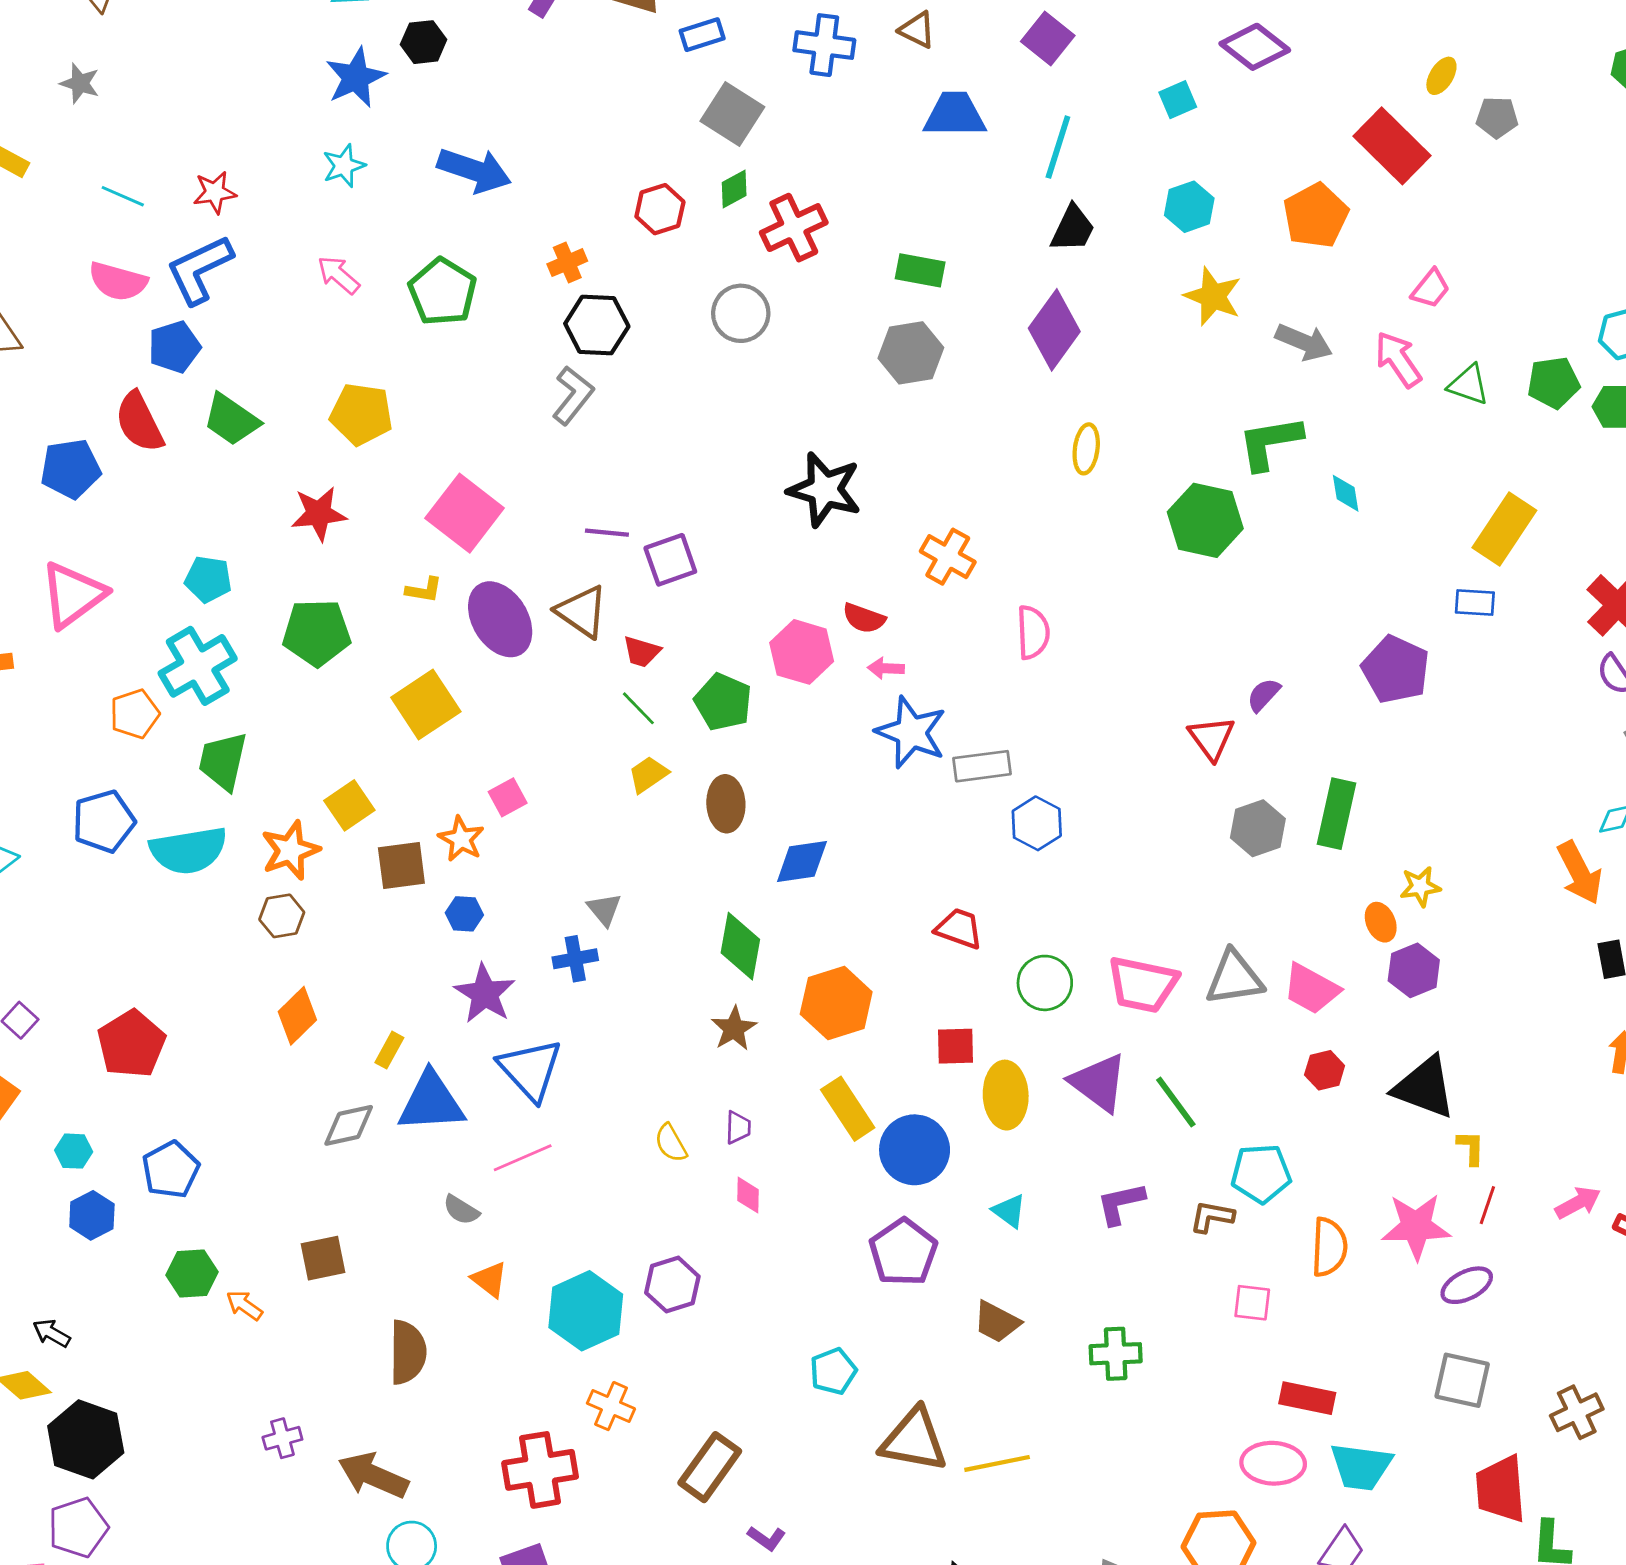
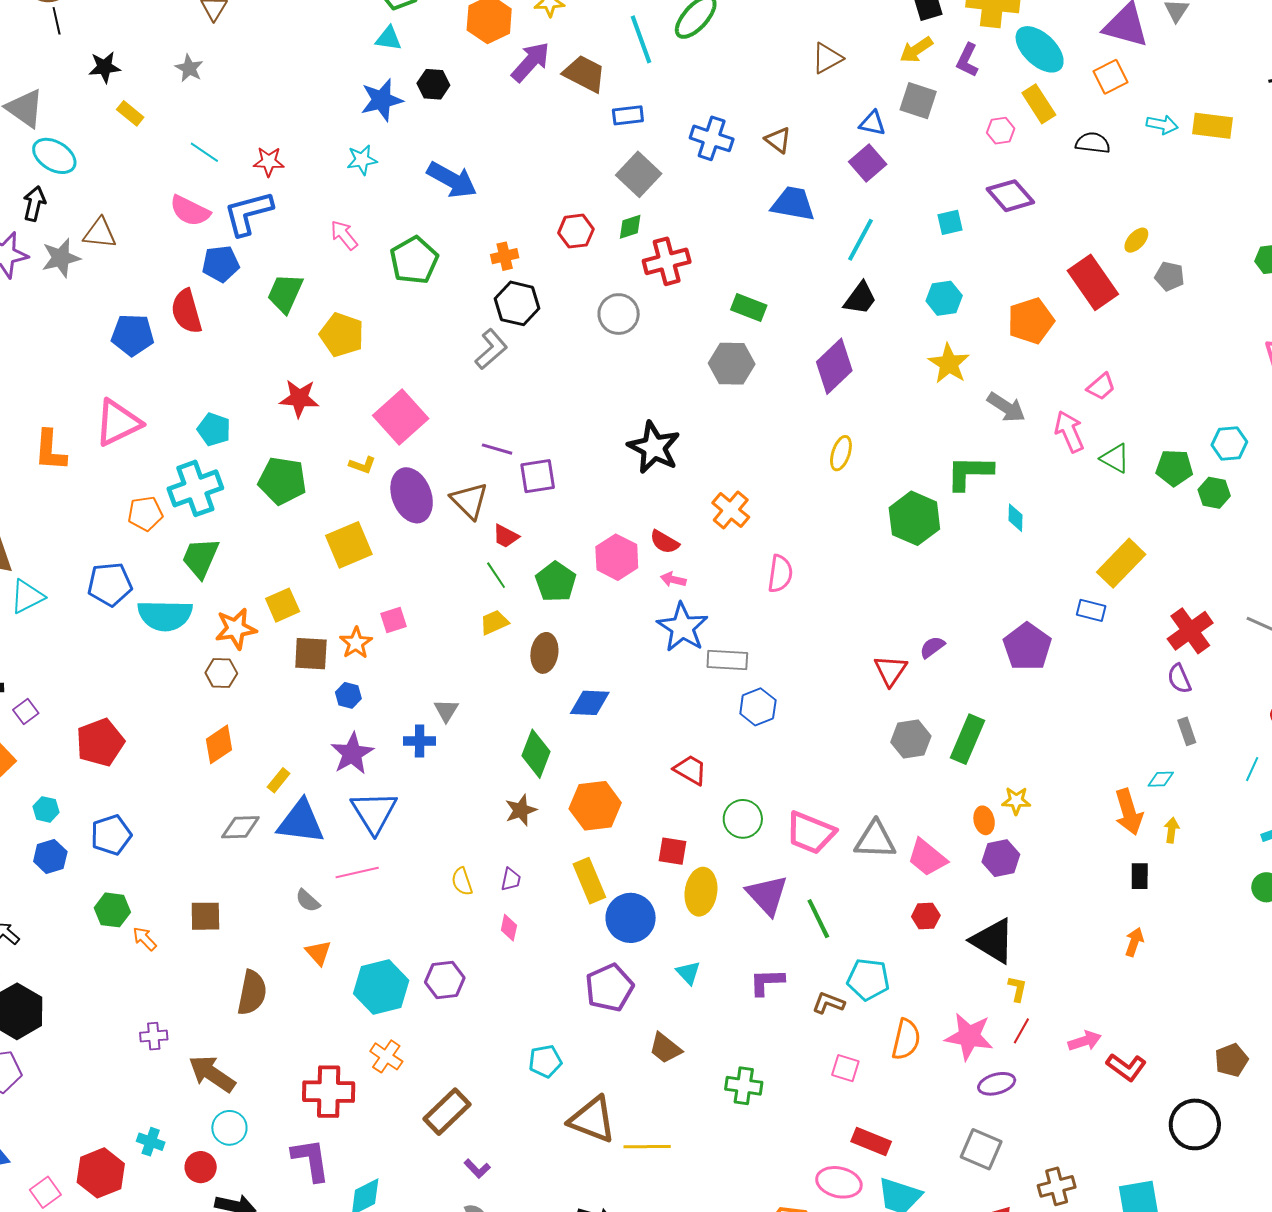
green trapezoid: (231, 420) -> (285, 293), moved, turned 69

